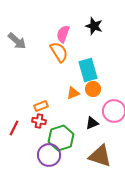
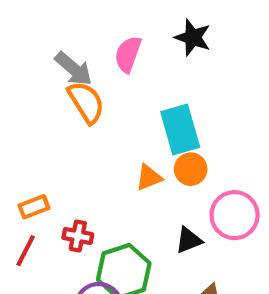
gray arrow: (17, 41) -> (74, 69), moved
orange semicircle: (59, 52) -> (86, 102), moved
orange rectangle: (41, 106) -> (34, 207), moved

